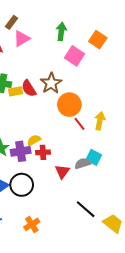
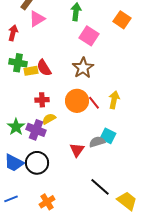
orange square: (98, 40) -> (122, 20), moved
brown star: (51, 83) -> (83, 68), moved
orange circle: (69, 105) -> (77, 101), moved
purple cross: (21, 151) -> (36, 130), turned 30
red cross: (43, 152) -> (42, 100), moved

